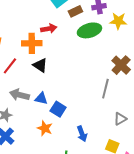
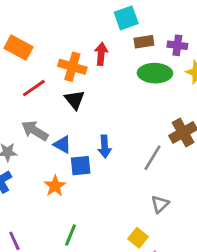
red arrow: (49, 29) -> (101, 54), turned -91
blue square: (58, 109) -> (81, 166), turned 35
gray triangle: (120, 119) -> (160, 204), turned -32
blue arrow: (82, 134) -> (105, 146), moved

